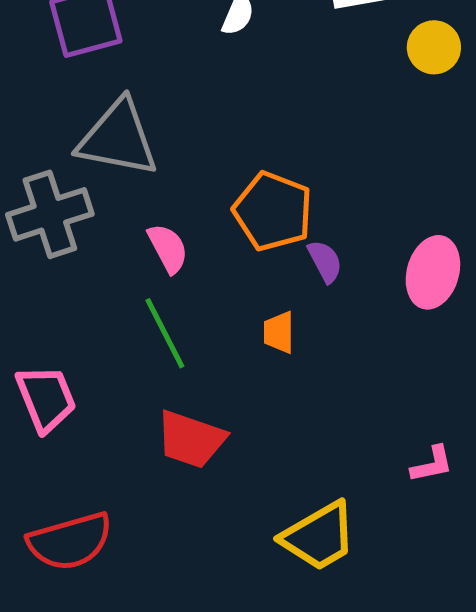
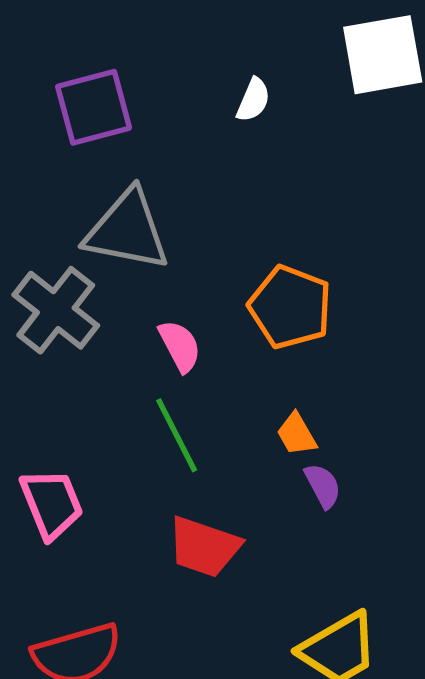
gray cross: (50, 214) -> (56, 310), turned -34
purple semicircle: (325, 261) -> (323, 486), moved
orange trapezoid: (279, 332) -> (296, 434), turned -30

